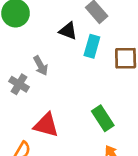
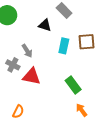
cyan rectangle: (92, 46) -> (64, 46), moved
red triangle: (46, 125) -> (32, 76), moved

